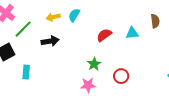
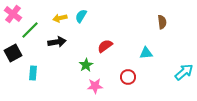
cyan triangle: (132, 33) -> (146, 53), moved
red semicircle: (104, 35) -> (105, 46), moved
green star: (94, 64) -> (86, 65), moved

